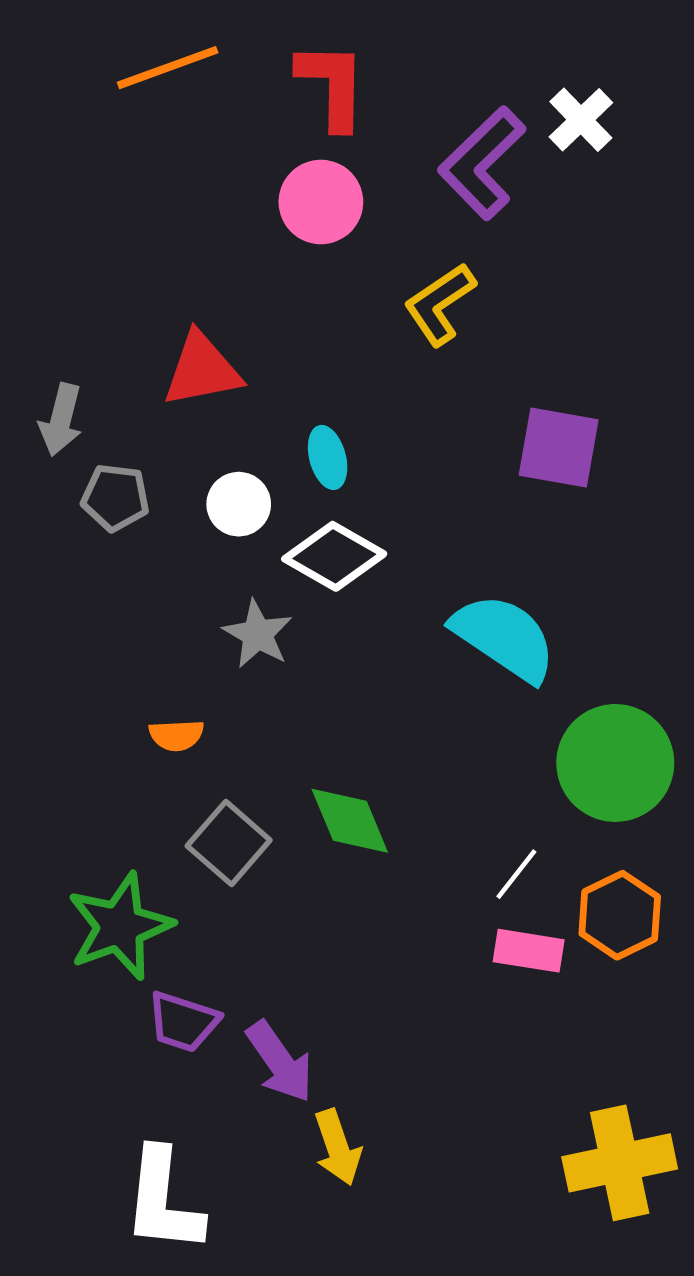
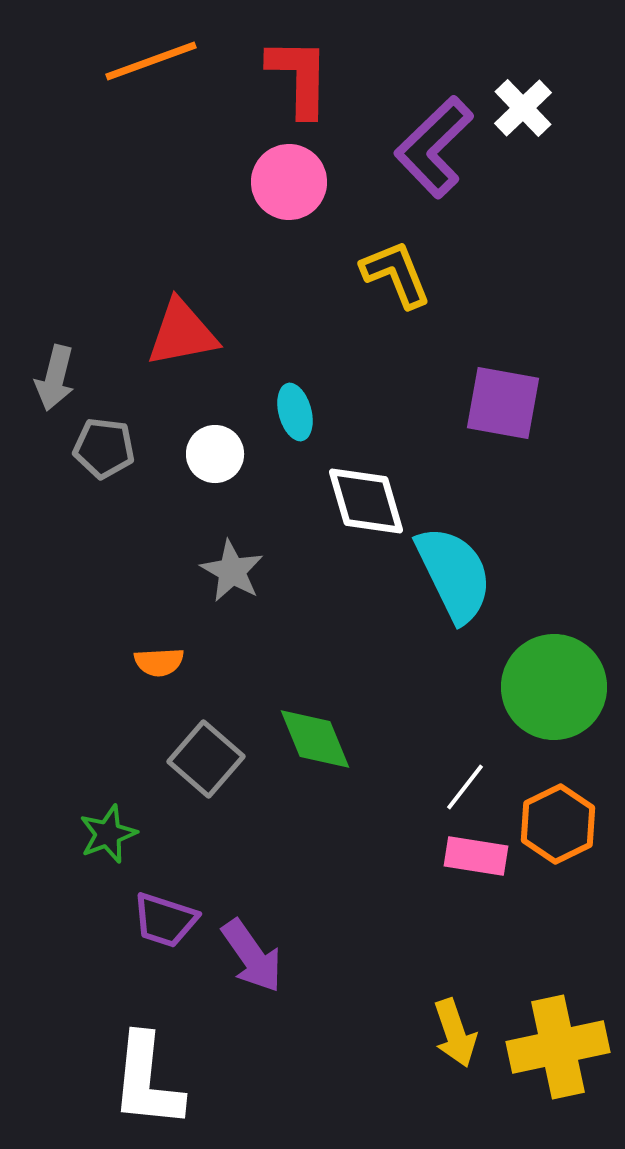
yellow L-shape: (440, 304) -> (396, 274), turned 102
white diamond: (334, 556) -> (366, 501), moved, turned 44
cyan semicircle: (504, 637) -> (454, 574), turned 30
green star: (120, 926) -> (108, 834), size x0.6
yellow arrow: (338, 1147) -> (455, 1033), moved

